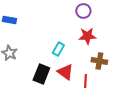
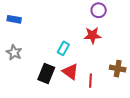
purple circle: (83, 11) -> (99, 10), moved
brown cross: (99, 61) -> (118, 69), moved

